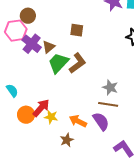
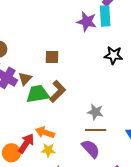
green trapezoid: (58, 63) -> (38, 94), turned 45
yellow star: (51, 117) -> (48, 150), moved
orange arrow: (78, 121) -> (45, 132), moved

